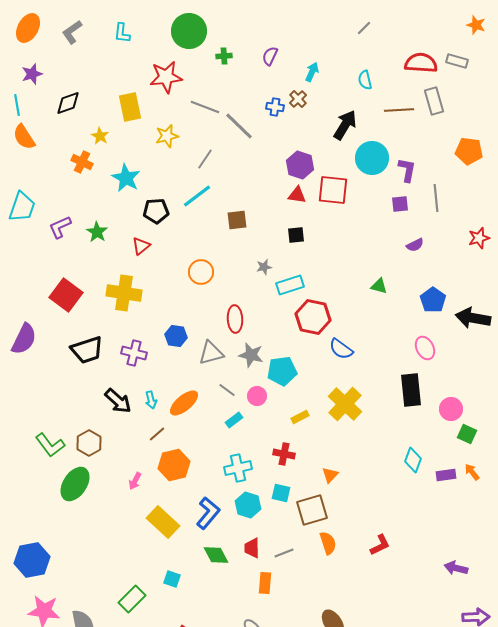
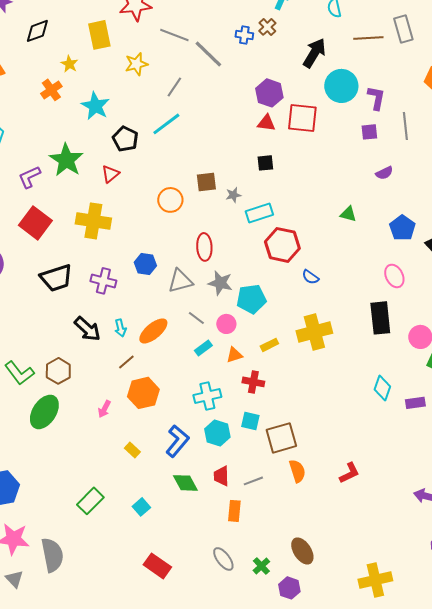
orange cross: (82, 162) -> (51, 90), turned 30
black pentagon: (156, 211) -> (125, 139), turned 30
brown square: (237, 220) -> (206, 182), moved
purple L-shape: (60, 227) -> (29, 177), moved
green star: (97, 232) -> (66, 160), size x1.6
blue semicircle: (341, 349) -> (310, 277), size x0.7
yellow cross: (345, 404) -> (314, 332), turned 32
orange triangle: (330, 475) -> (234, 355), moved, turned 30
yellow rectangle: (163, 522) -> (132, 450), size x0.5
cyan square: (172, 579) -> (141, 507), turned 30
green rectangle: (132, 599) -> (90, 501), moved

